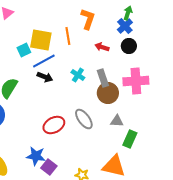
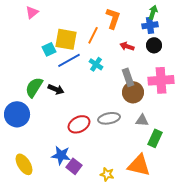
blue cross: (125, 26) -> (150, 25), turned 35
orange line: (68, 36) -> (93, 35), turned 36
cyan cross: (78, 75) -> (96, 64), moved
black arrow: (45, 77) -> (56, 89), moved
gray ellipse: (84, 119) -> (109, 118), turned -65

